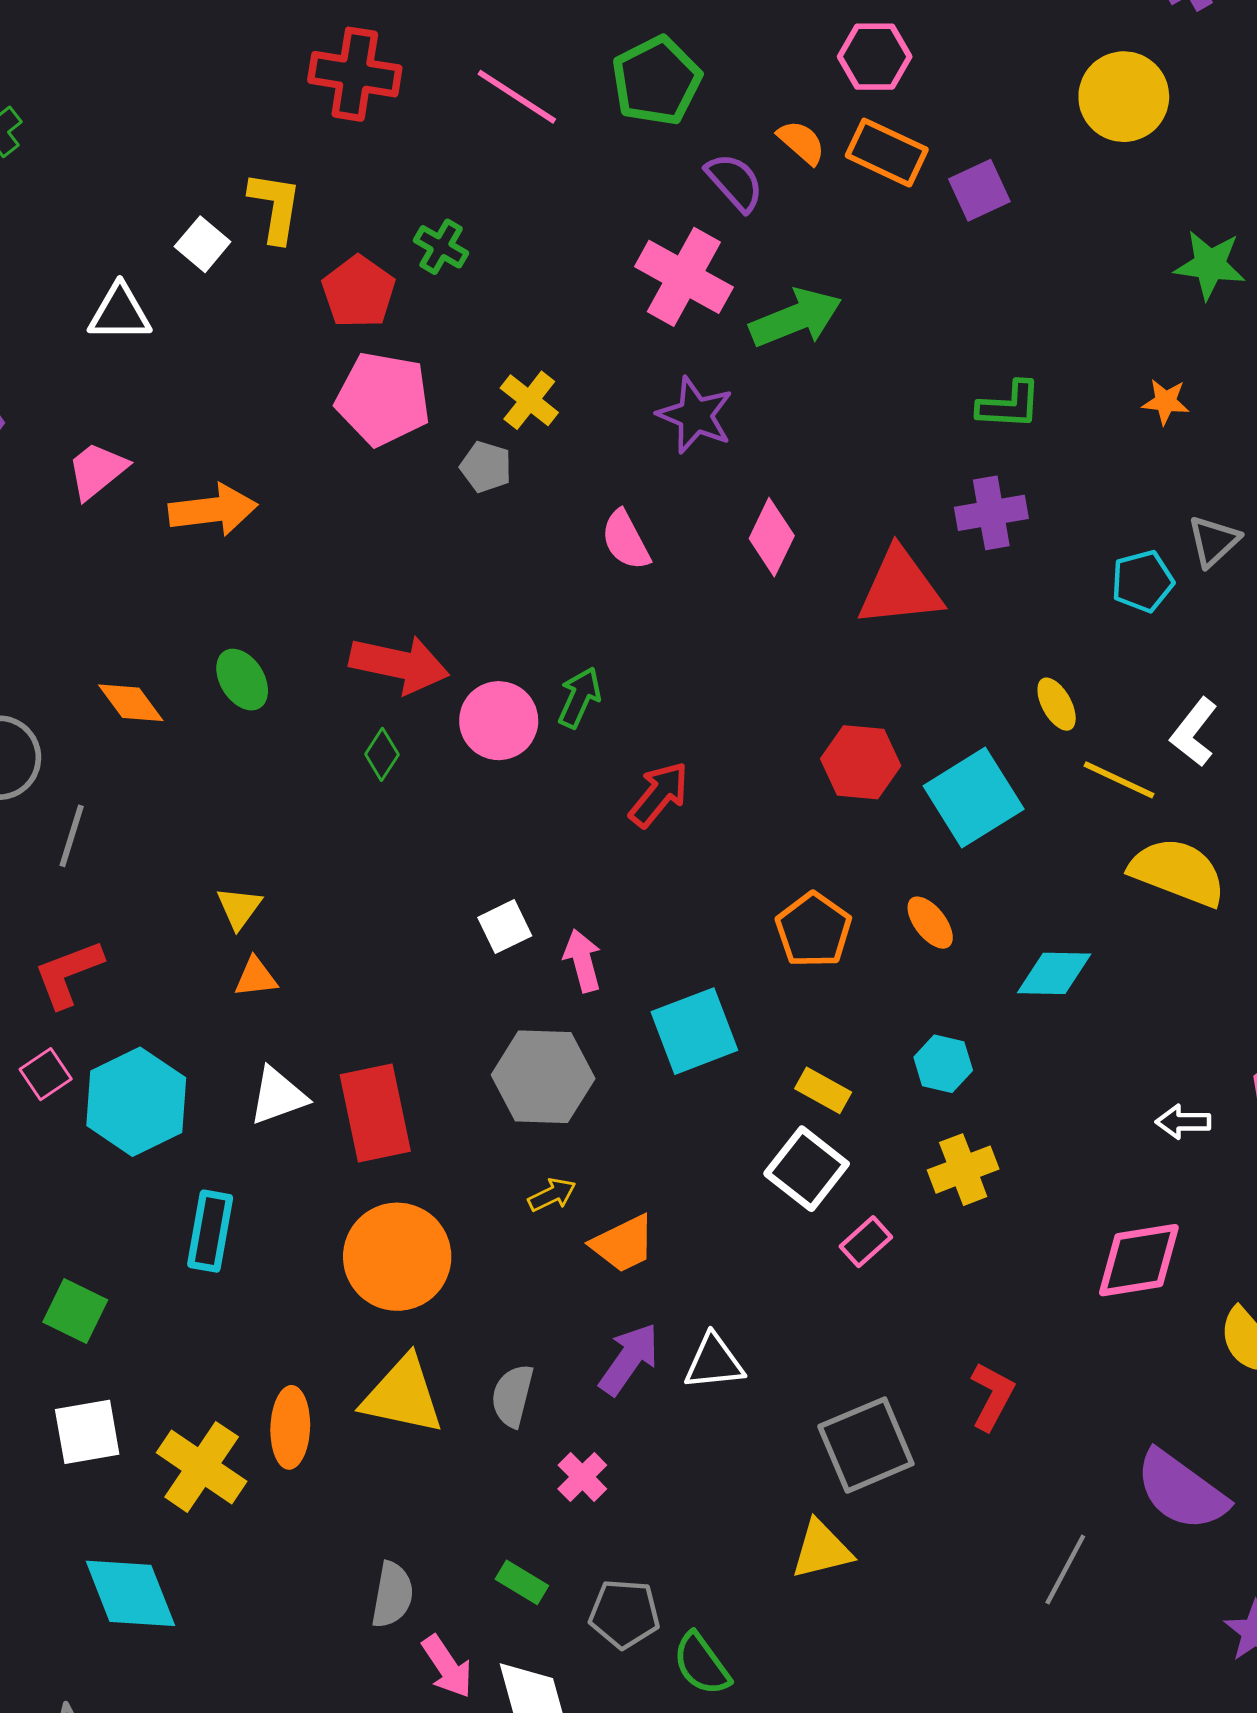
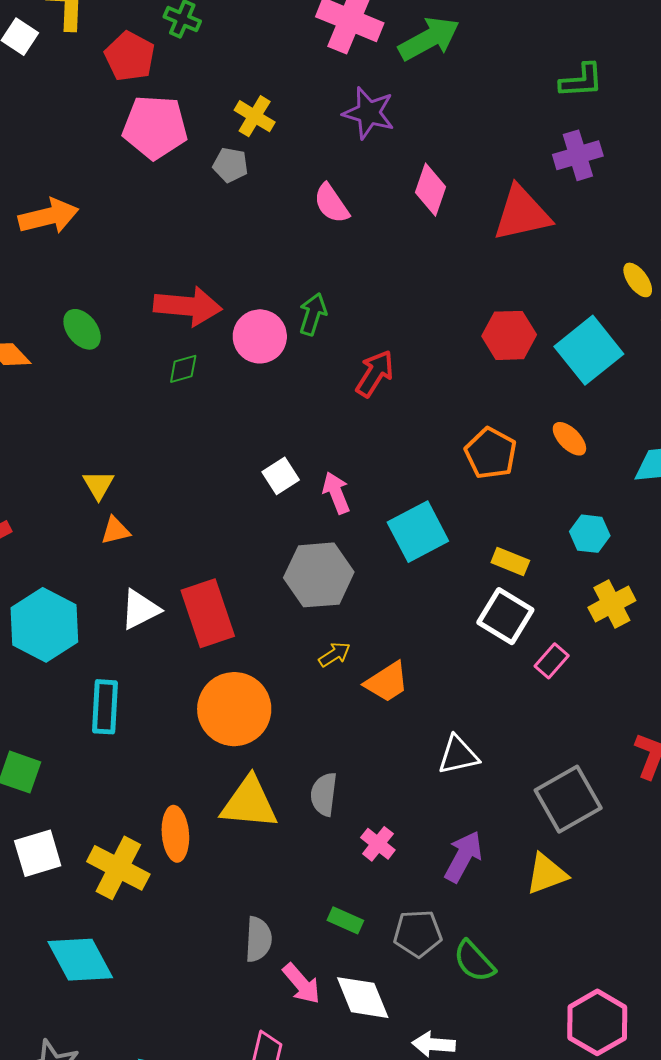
green diamond: (382, 754) -> (183, 369), turned 48
purple arrow: (629, 1359) -> (463, 857), moved

